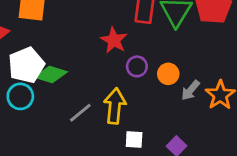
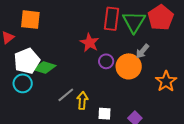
orange circle: (168, 74) -> (129, 66), size x1.6
gray arrow: (190, 90) -> (142, 51), moved
yellow arrow: (115, 106) -> (82, 100), moved, size x0.7

